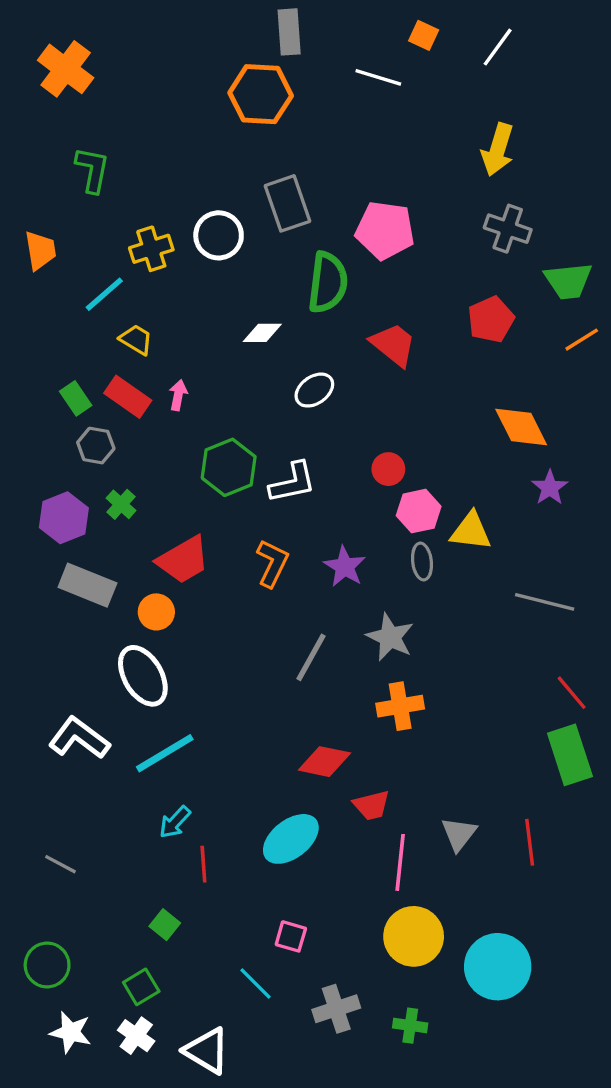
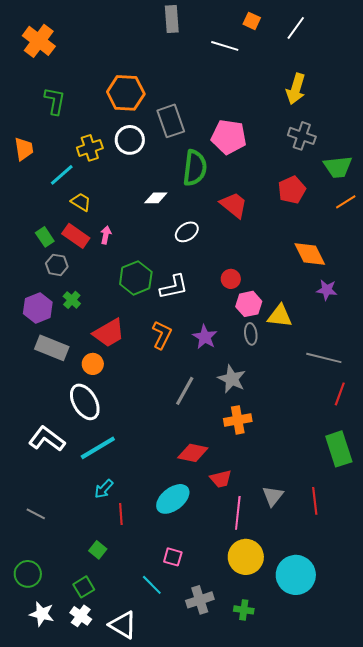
orange hexagon: (261, 94) -> (126, 93), moved
purple star: (550, 488) -> (327, 290), turned -30
red line: (572, 693) -> (340, 394), moved, turned 60

